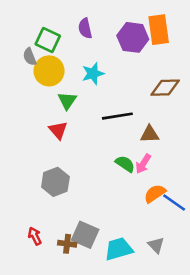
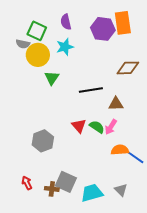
gray semicircle: (30, 57) -> (23, 44), turned -56
cyan star: (93, 74) -> (65, 47), moved
red triangle: (58, 130) -> (79, 126), moved
orange semicircle: (155, 193) -> (120, 150), turned 30

